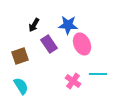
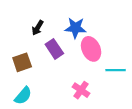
cyan line: (98, 74) -> (116, 70), moved
cyan semicircle: (21, 86) -> (23, 96), turned 72

